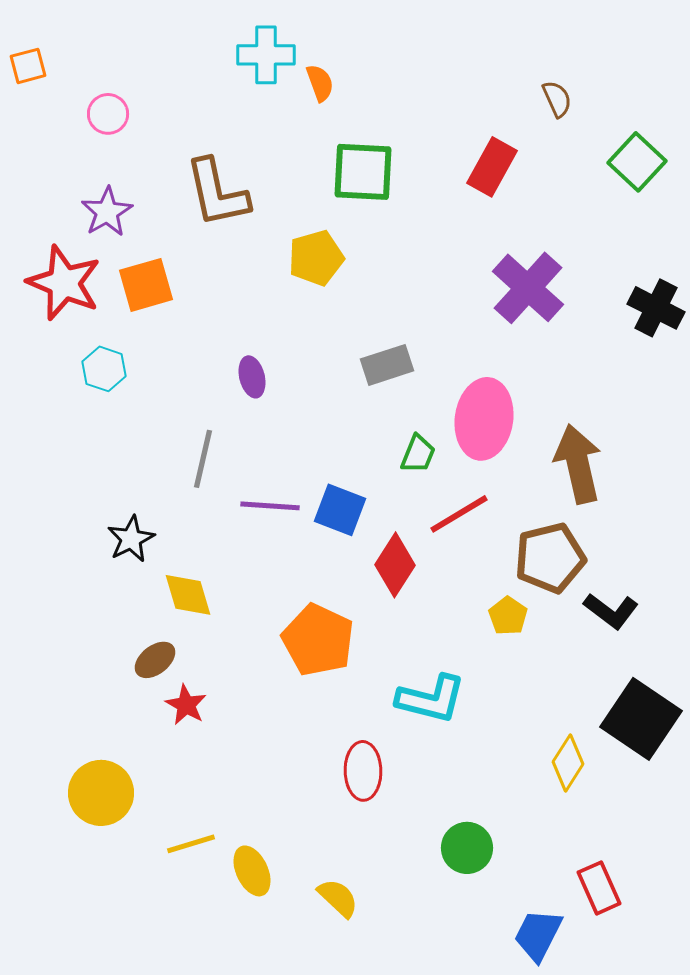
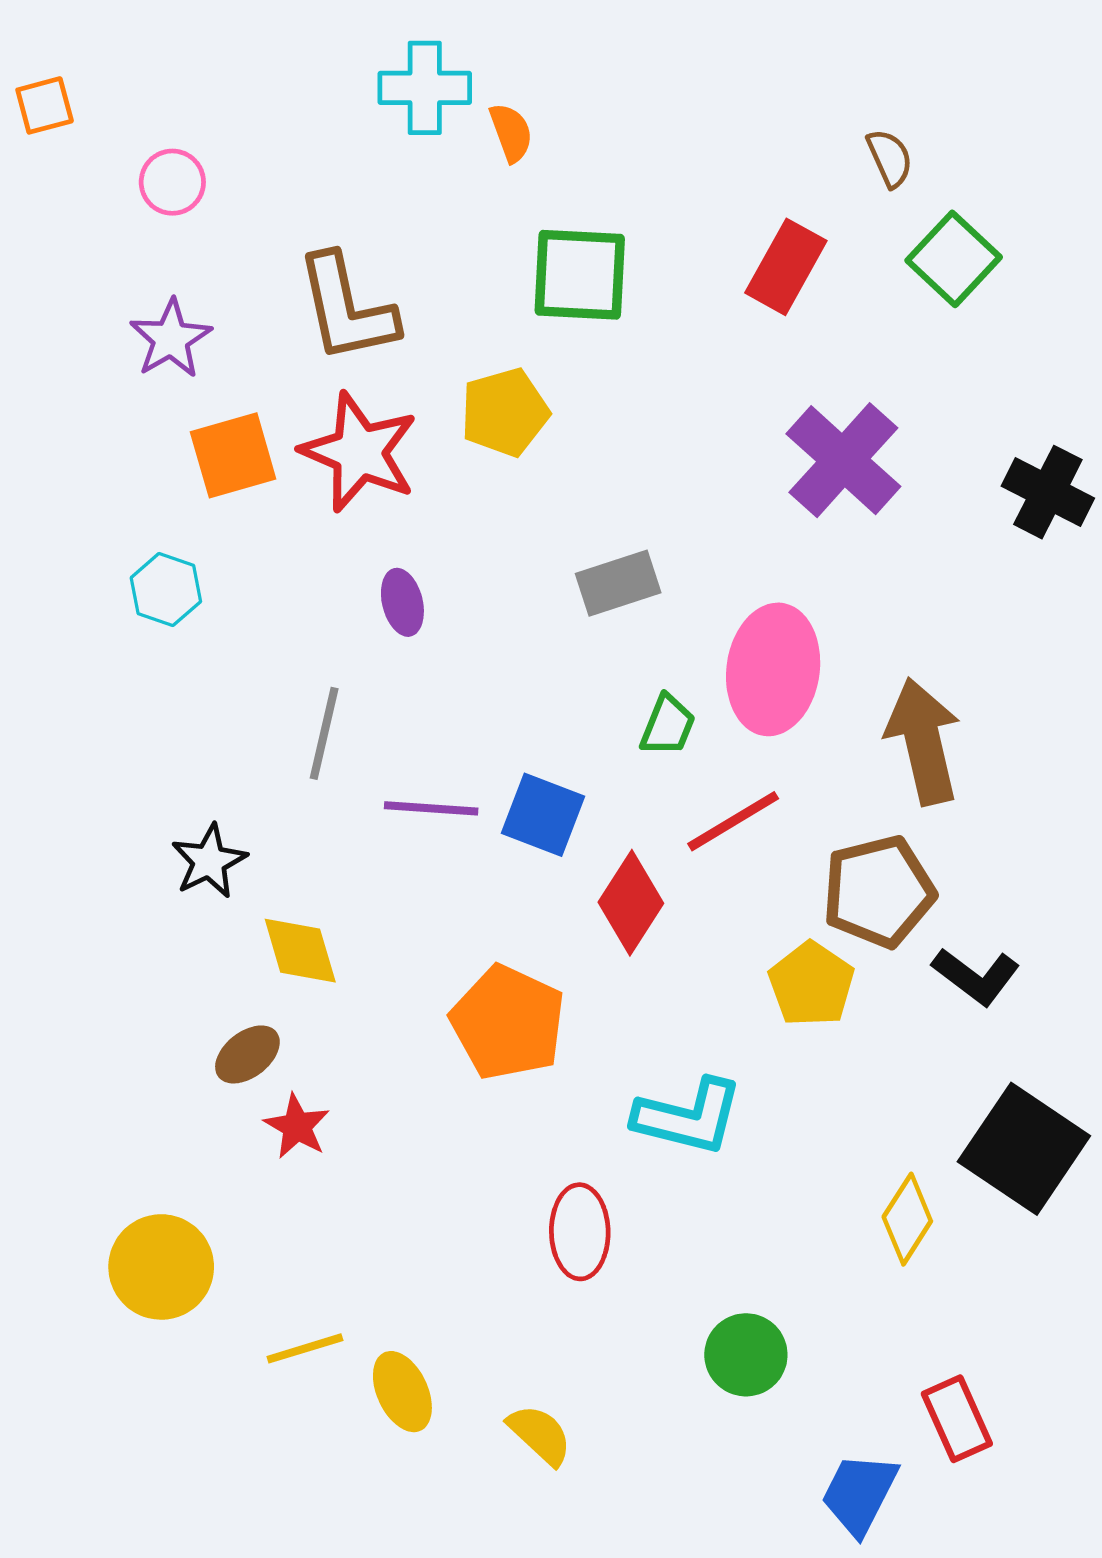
green square: (637, 162) -> (954, 259), moved
red star: (64, 283) -> (359, 452), moved
yellow pentagon: (508, 616) -> (811, 984), size x1.4

